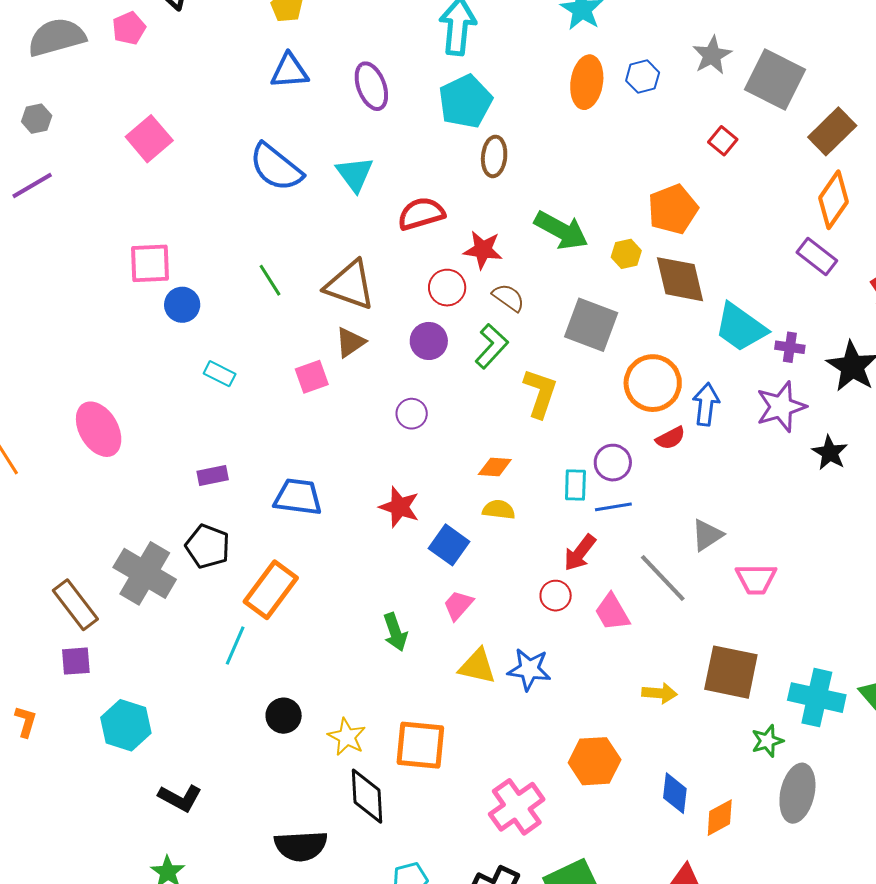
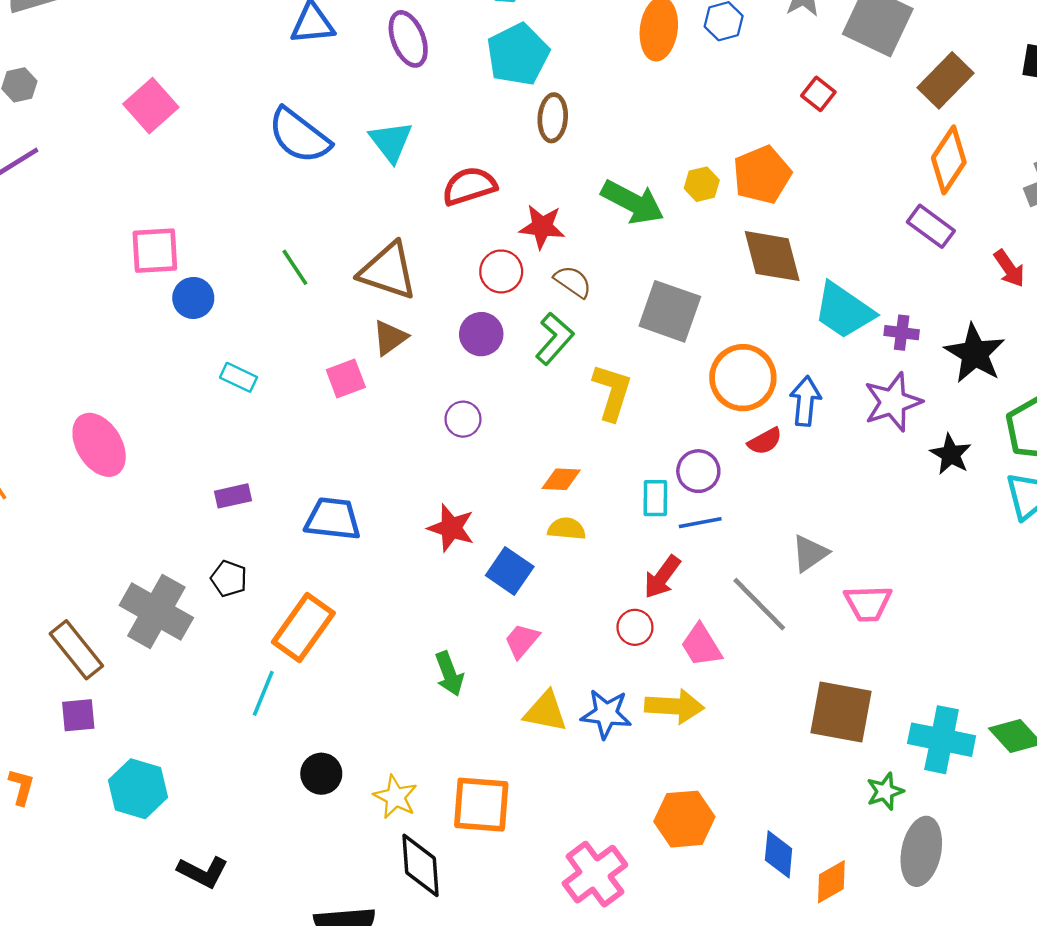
yellow hexagon: (626, 254) -> (702, 184), moved
black pentagon: (208, 546) -> (229, 579), size x0.7
yellow arrow: (660, 693) -> (674, 706), moved, size x1.4

